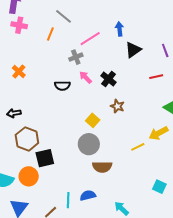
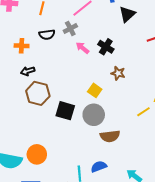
orange cross: (19, 71) -> (22, 46), moved, turned -32
black semicircle: (62, 86) -> (47, 35), moved
black arrow: (14, 113) -> (28, 71), moved
brown hexagon: (27, 139) -> (38, 93), moved
black square: (45, 158) -> (65, 111), moved, turned 36

